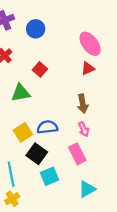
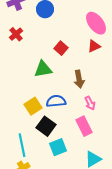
red square: (40, 69) -> (61, 48), moved
green triangle: (21, 93) -> (43, 69), moved
brown arrow: (83, 104) -> (79, 79), moved

